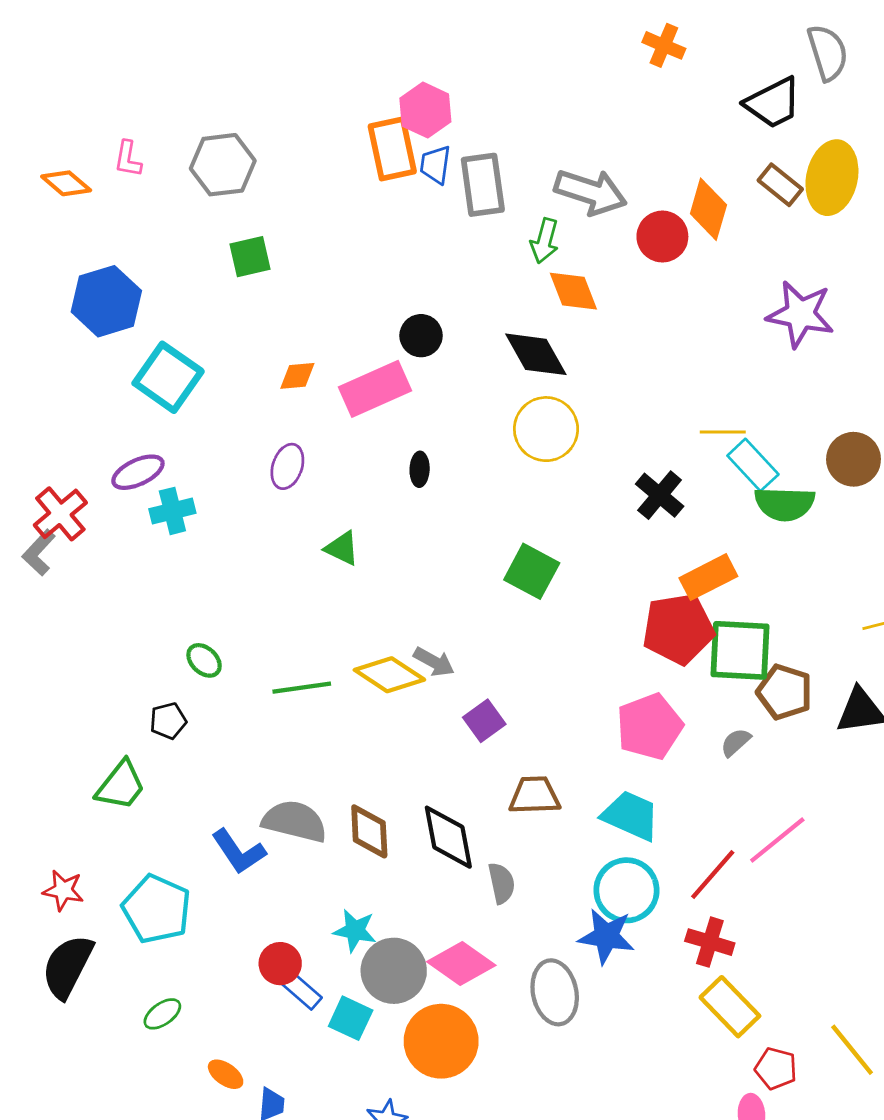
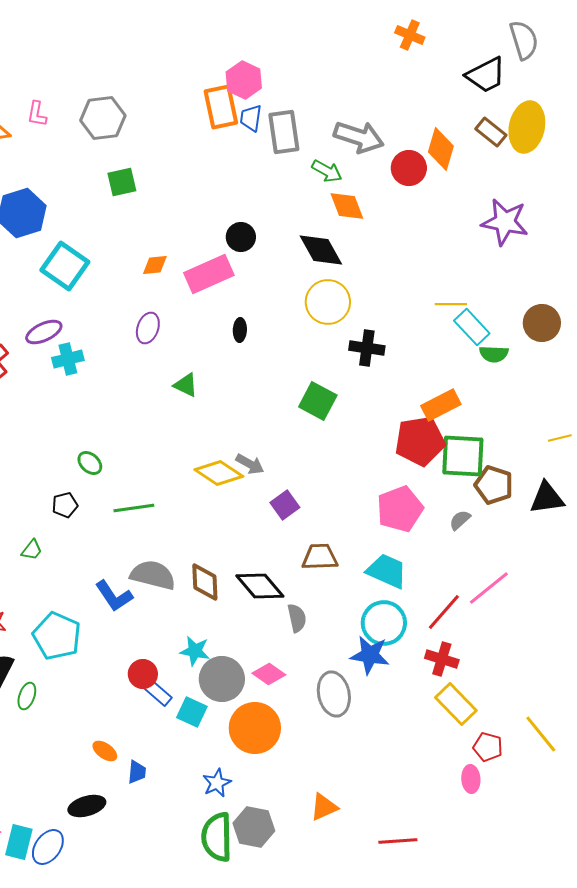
green arrow: (545, 241) -> (327, 171), turned -76
black cross: (660, 495) -> (367, 348), moved, turned -32
green semicircle: (785, 504) -> (494, 354), size x0.7
green line: (302, 688) -> (134, 508), moved
green trapezoid: (121, 785) -> (32, 550), size x0.6
black diamond: (448, 837) -> (260, 586), turned -30
pink diamond: (461, 964) -> (269, 674), size x0.7
green ellipse: (162, 1014) -> (27, 696), moved, turned -36

